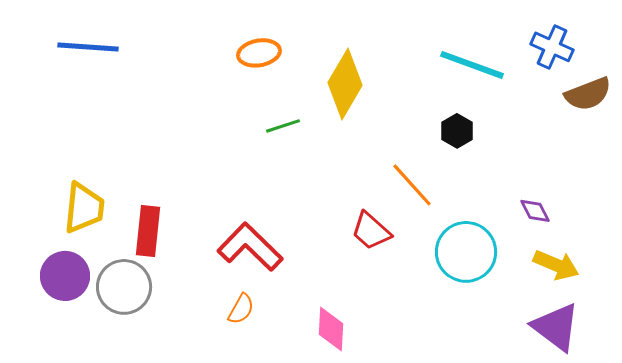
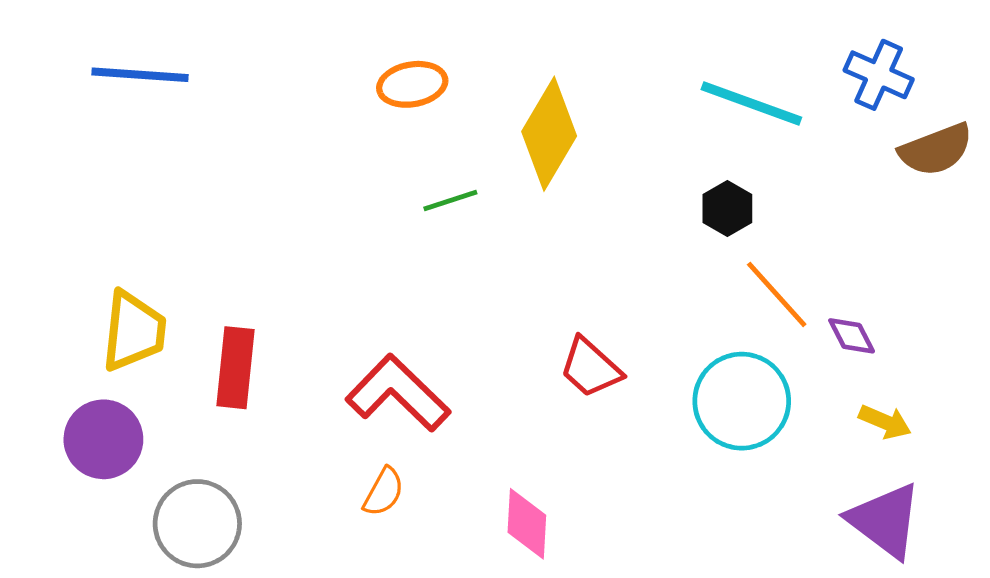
orange line: (412, 185) -> (777, 294), moved
yellow arrow: (556, 265) -> (885, 422), size x0.7
gray circle: (124, 287) -> (197, 524), moved

